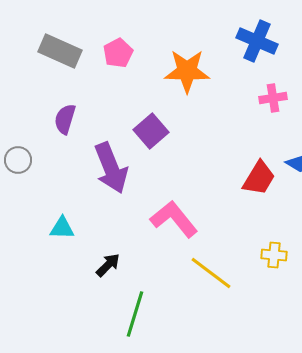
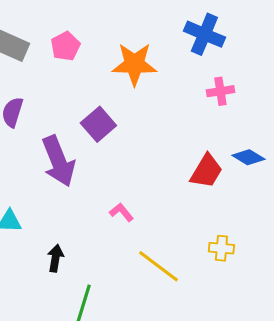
pink L-shape: (174, 219) -> (121, 212), size x0.5
black arrow: (108, 265) -> (55, 258), turned -36

